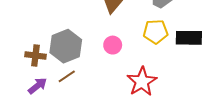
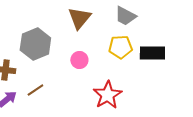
gray hexagon: (66, 46) -> (35, 44), moved

